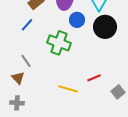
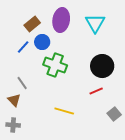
blue circle: (77, 20) -> (42, 42), moved
black circle: (105, 27) -> (102, 66), moved
red line: (94, 78) -> (96, 91), moved

